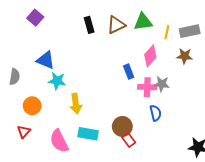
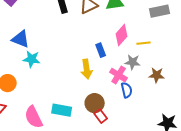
yellow line: (167, 32) -> (144, 43), moved, turned 72
brown star: (185, 56) -> (157, 75), moved
pink cross: (147, 87) -> (119, 75), moved, turned 30
yellow arrow: (76, 104) -> (87, 69), moved

